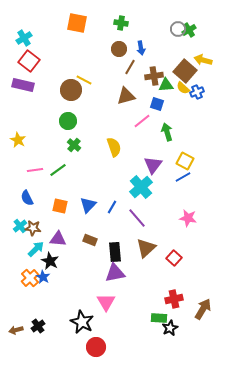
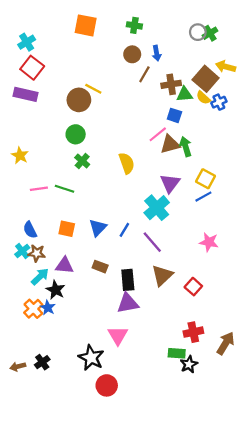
brown triangle: (126, 96) -> (170, 144), moved
green line: (58, 170) -> (64, 189), turned 54
blue semicircle: (27, 198) -> (30, 230), moved

